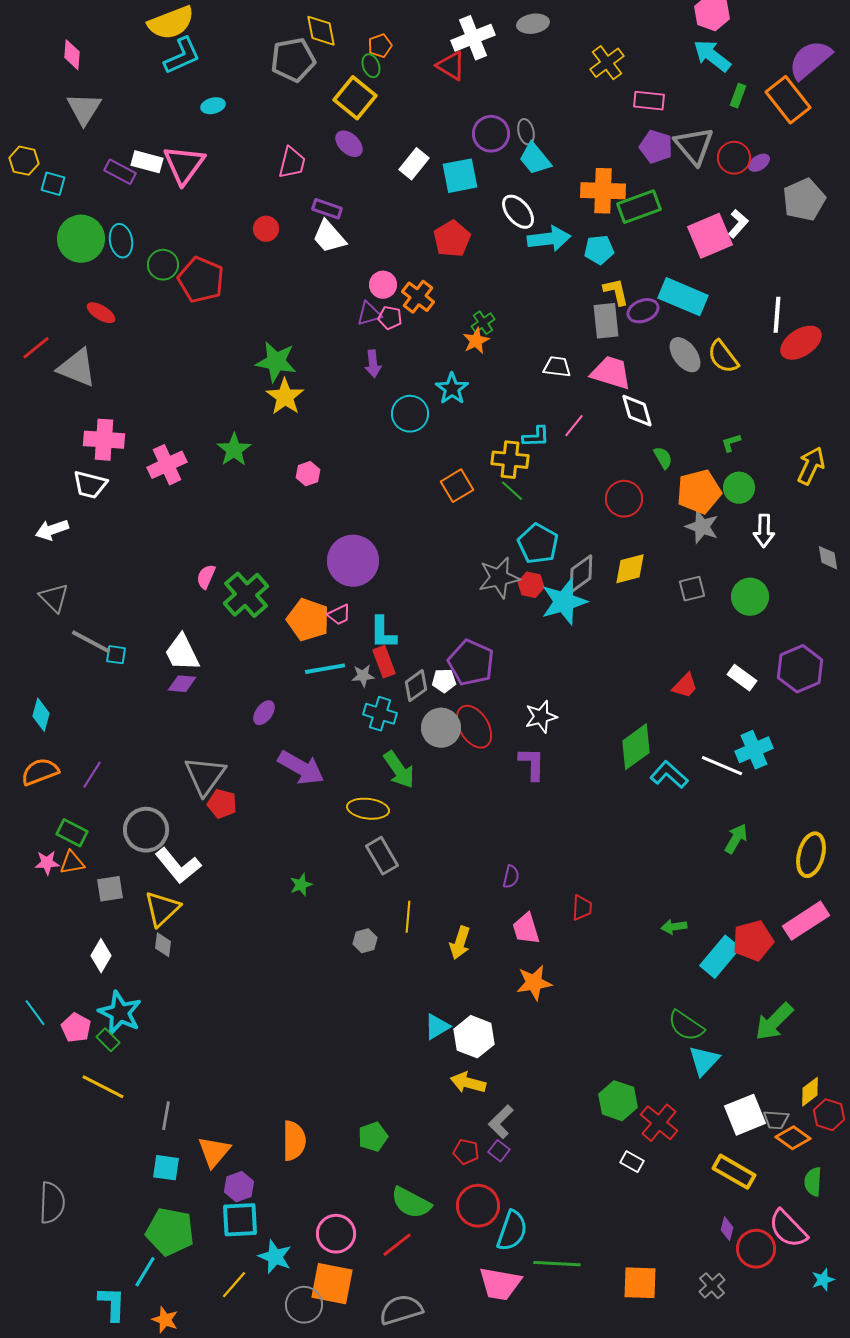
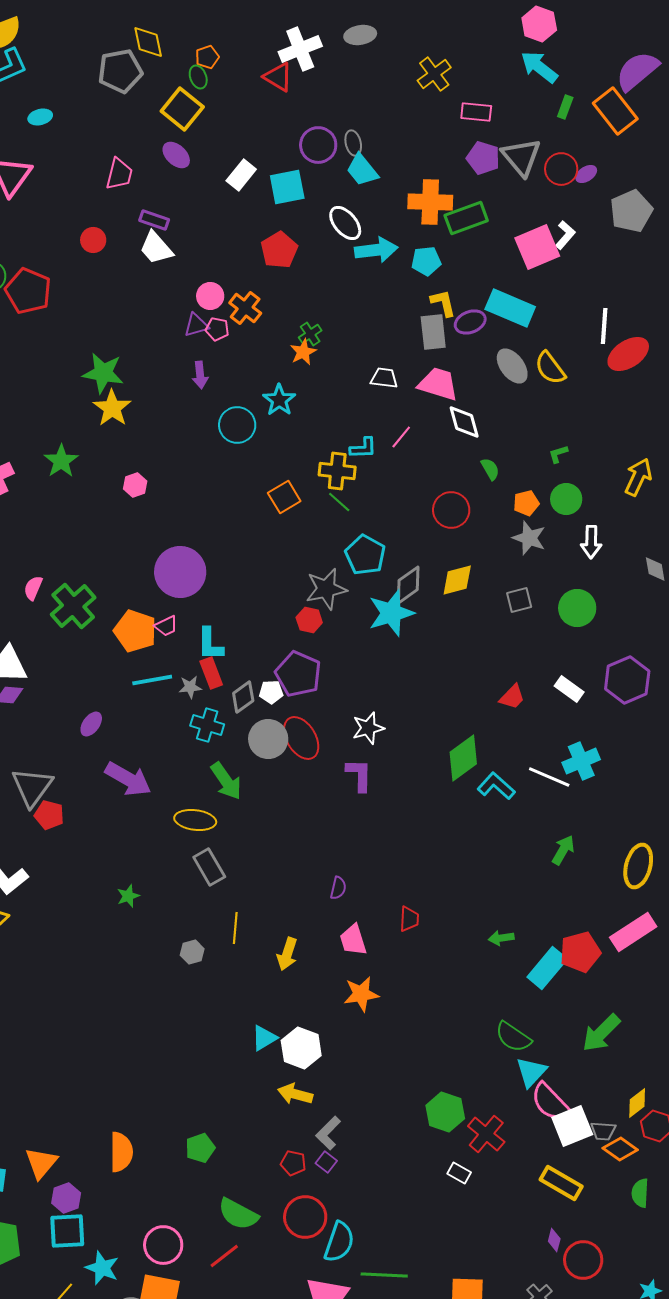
orange pentagon: (699, 492) -> (526, 503), size x0.6
red hexagon: (531, 585) -> (309, 620), moved
pink semicircle: (788, 1229) -> (550, 1102), moved

